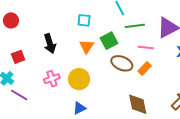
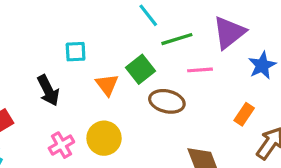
cyan square: (84, 20) -> (76, 52), moved
orange rectangle: (145, 69) -> (244, 114), moved

